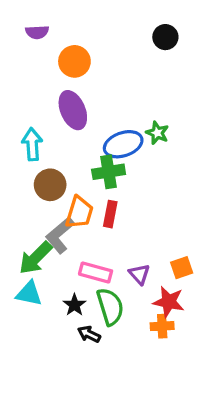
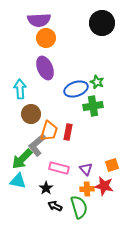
purple semicircle: (37, 32) -> (39, 20), moved, size x1.6
black circle: (165, 37) -> (102, 23), size x1.6
green cross: (109, 172) -> (93, 106), moved
green semicircle: (110, 307) -> (79, 207), moved
orange cross: (162, 326) -> (87, 189), moved

